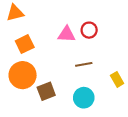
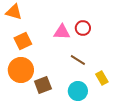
orange triangle: (15, 13) -> (14, 12), turned 30
brown line: (84, 64) -> (78, 60), turned 42
yellow rectangle: (117, 79) -> (102, 78), moved

